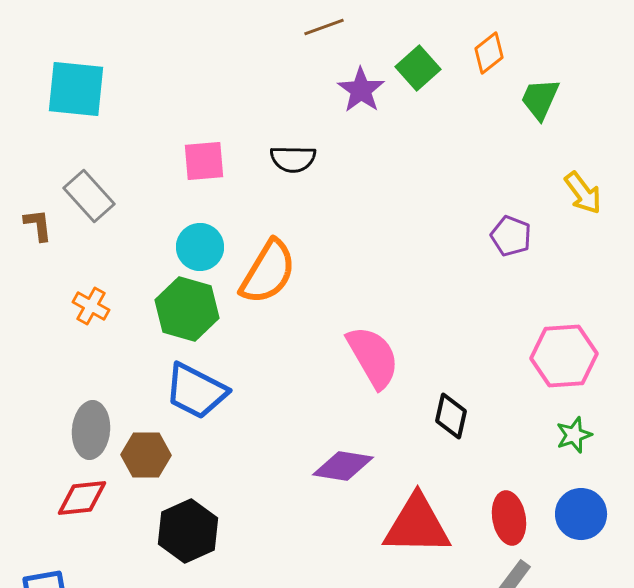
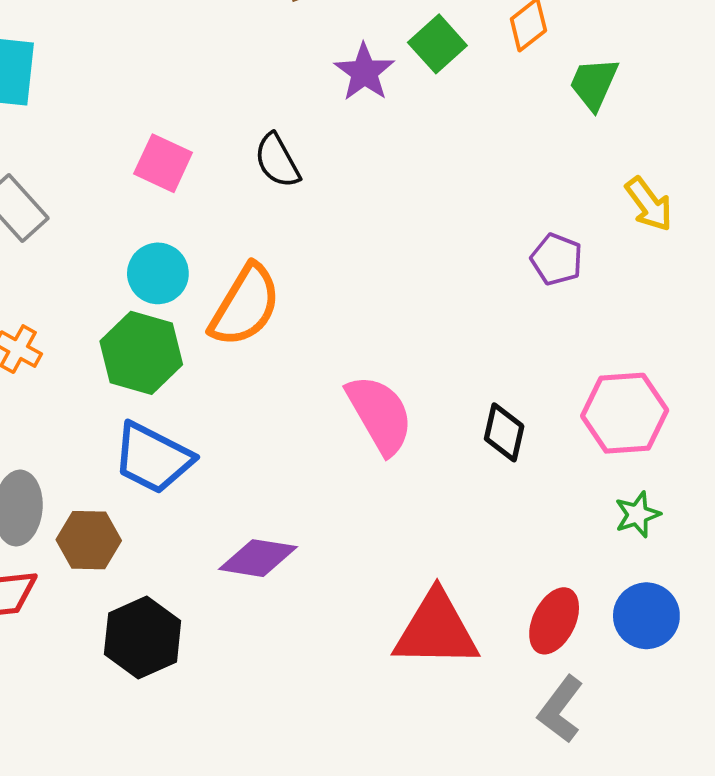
black semicircle: (293, 159) -> (277, 161), turned 60
pink square: (204, 161) -> (163, 163), turned 30
black diamond: (451, 416) -> (504, 432), moved
purple diamond: (343, 466) -> (258, 558), moved
red ellipse: (509, 518) -> (554, 621), turned 36

